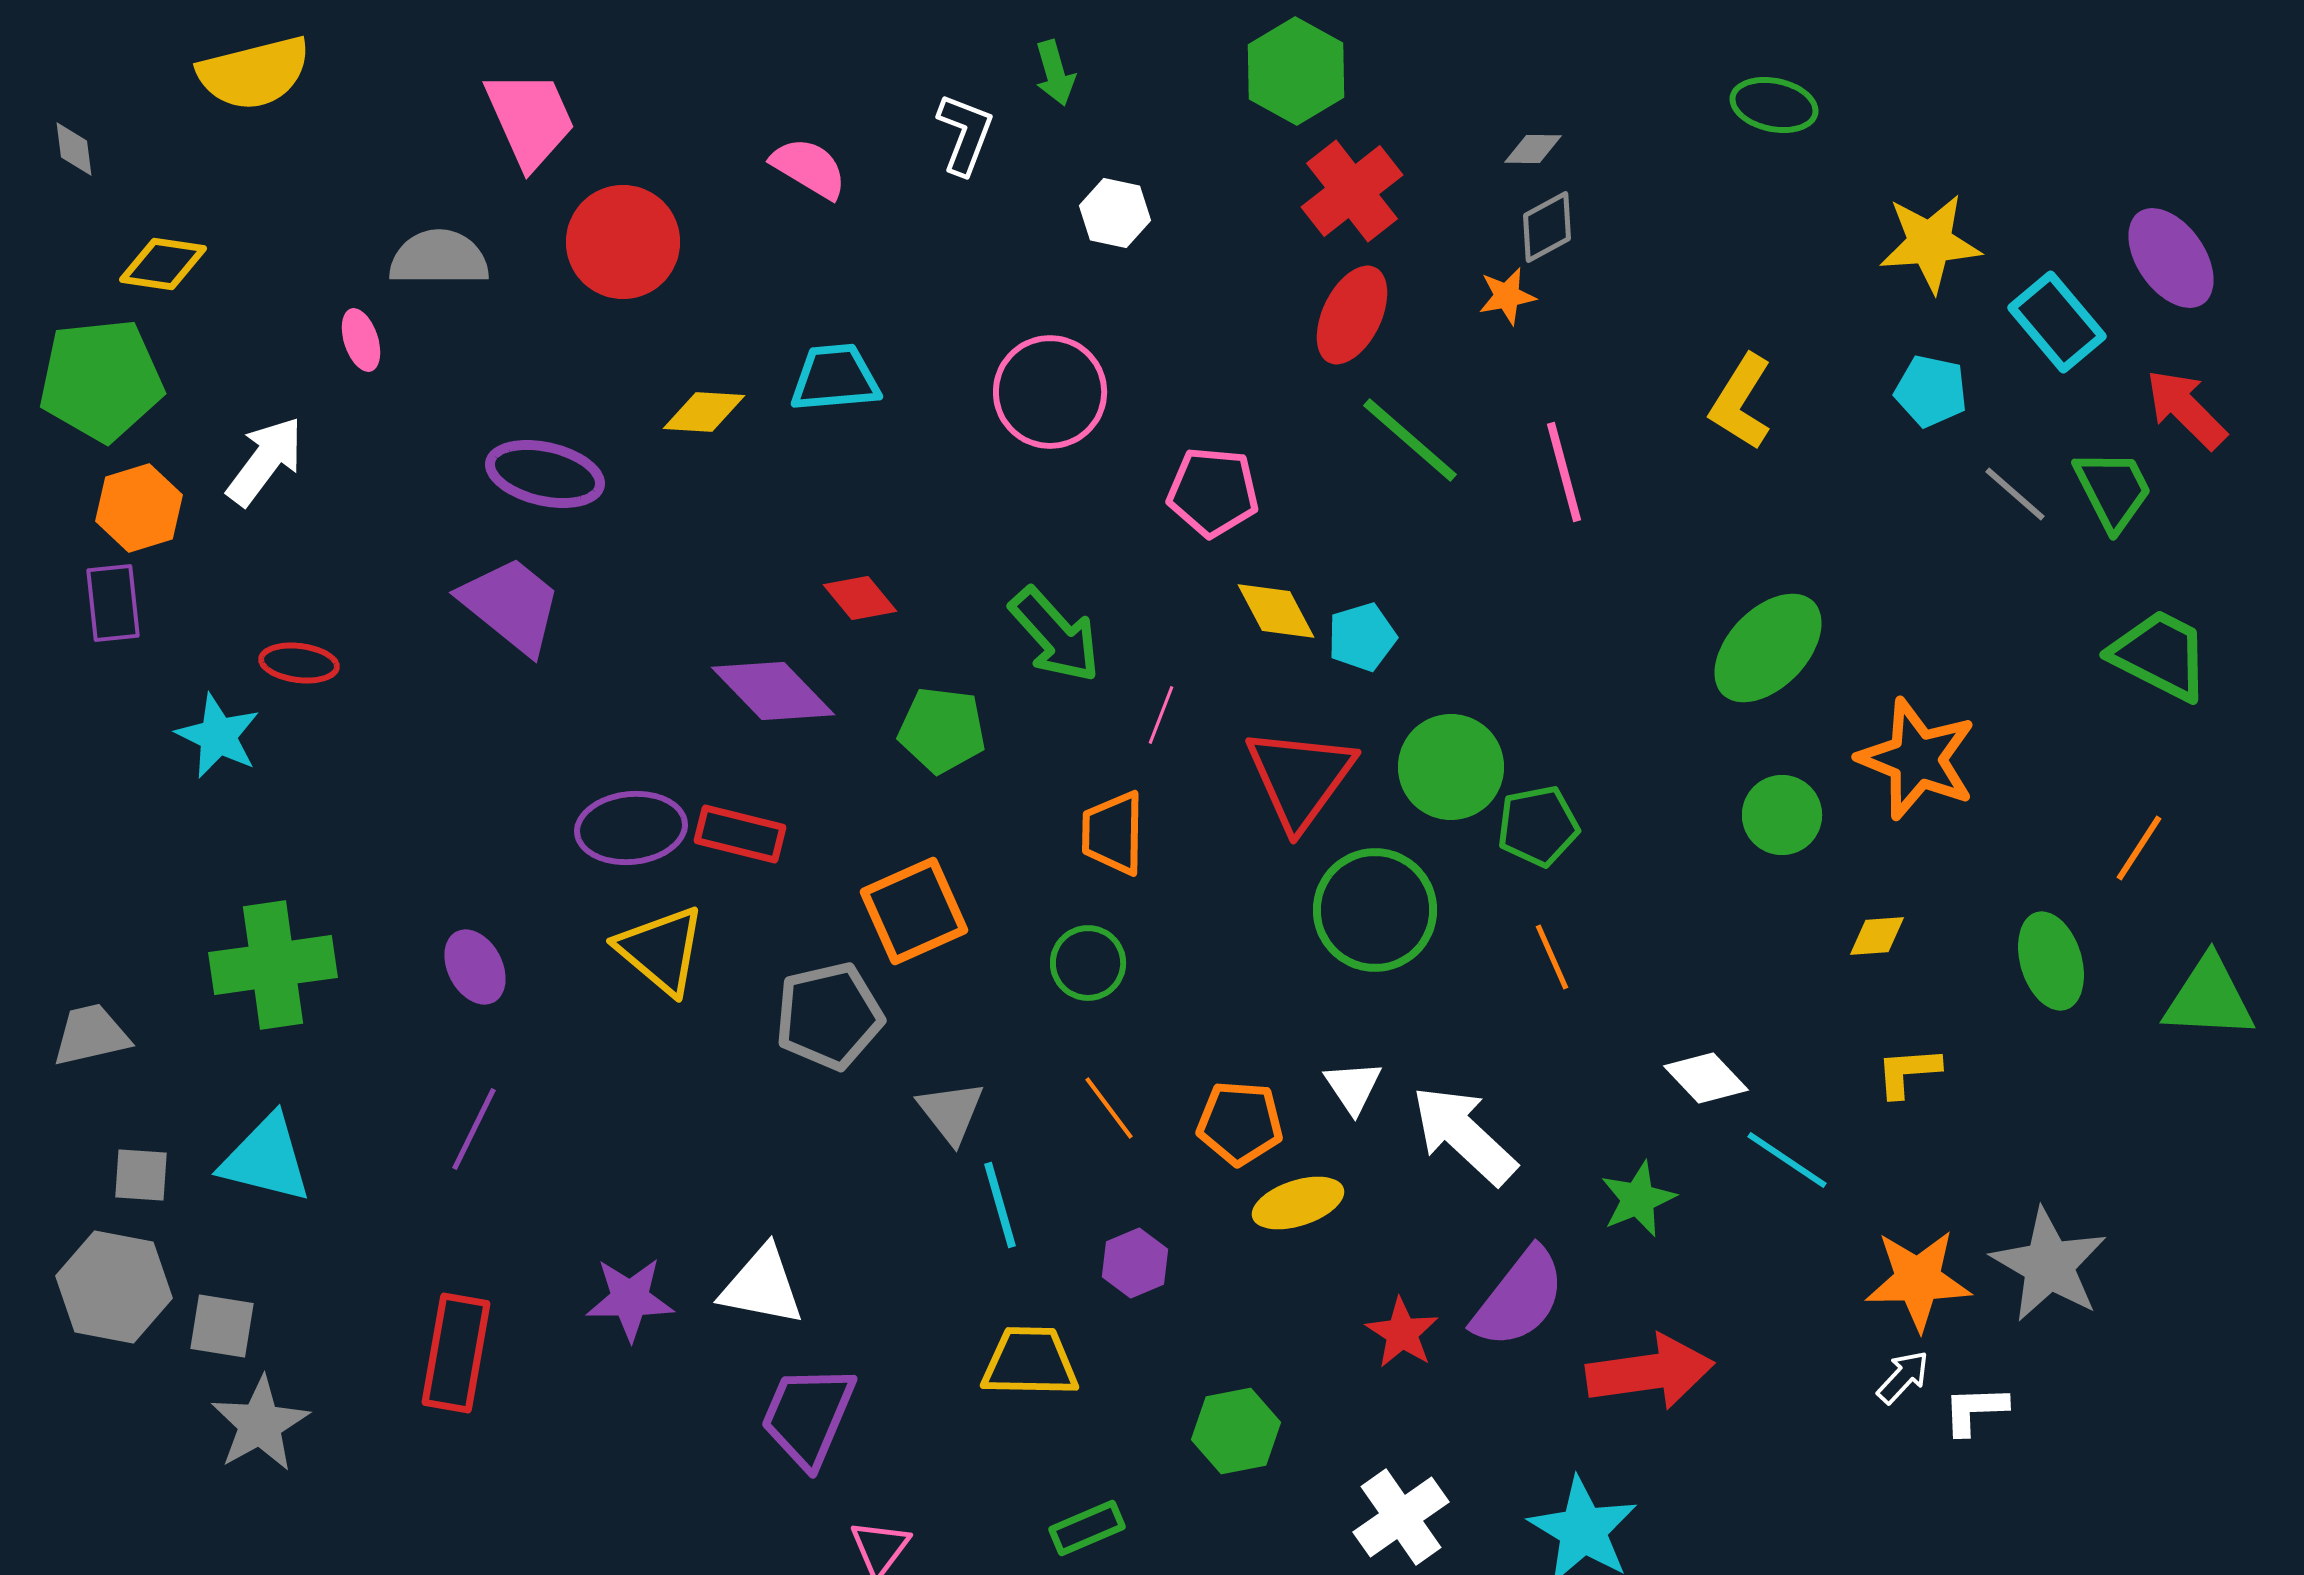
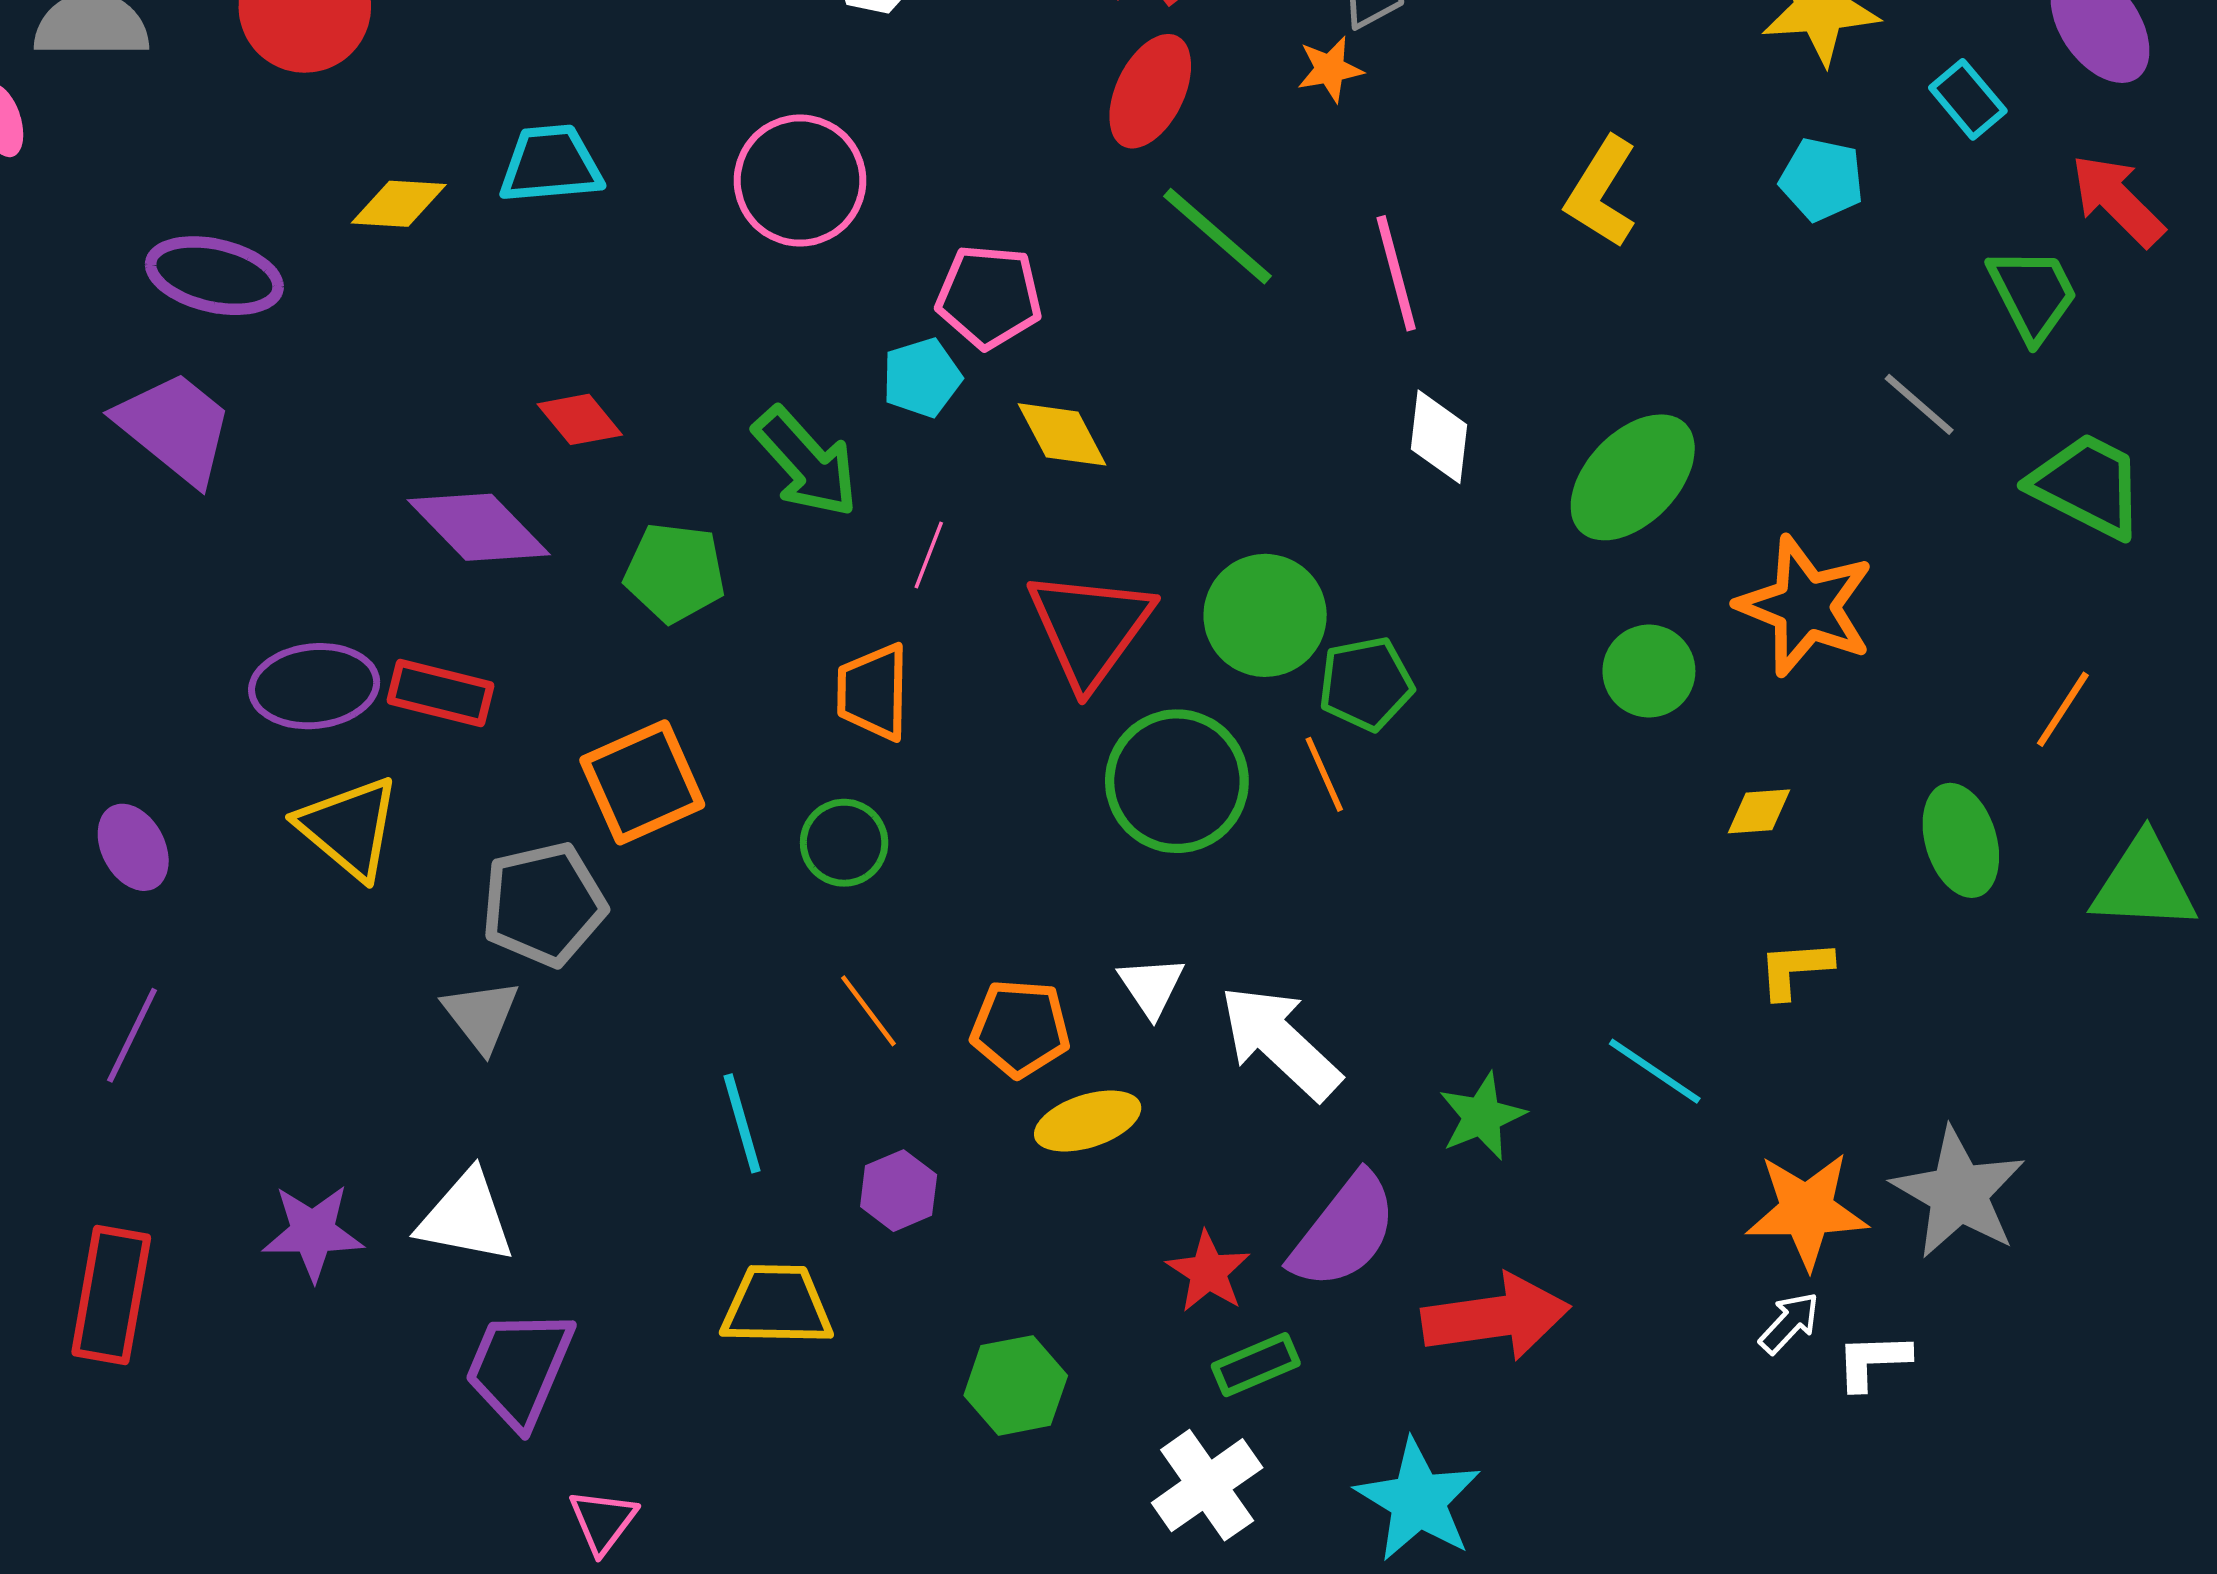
cyan rectangle: (2057, 322) -> (1968, 99), size x0.7
gray line: (2015, 494) -> (1919, 404), moved
cyan pentagon: (1362, 637) -> (922, 378), moved
orange line: (1552, 957) -> (1324, 774), moved
white diamond: (1706, 1078) -> (1439, 437), moved, turned 50
gray triangle: (951, 1112) -> (481, 1015), moved
green rectangle: (1087, 1528) -> (1256, 1365), moved

